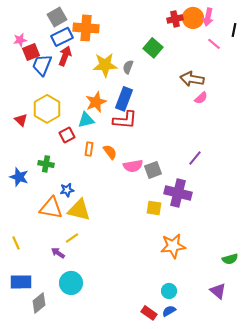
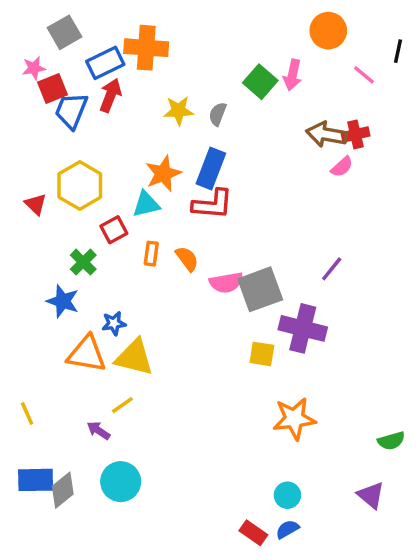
gray square: (57, 17) -> (64, 32), moved
pink arrow: (208, 17) -> (293, 75), moved
red cross: (175, 19) -> (356, 134), moved
yellow star: (105, 65) -> (179, 111), size x0.7
green cross: (46, 164) -> (83, 262), moved, turned 35
gray square: (153, 170) -> (260, 289), size x1.5
blue star: (19, 177) -> (63, 301), moved
gray diamond: (39, 303) -> (63, 490), moved

